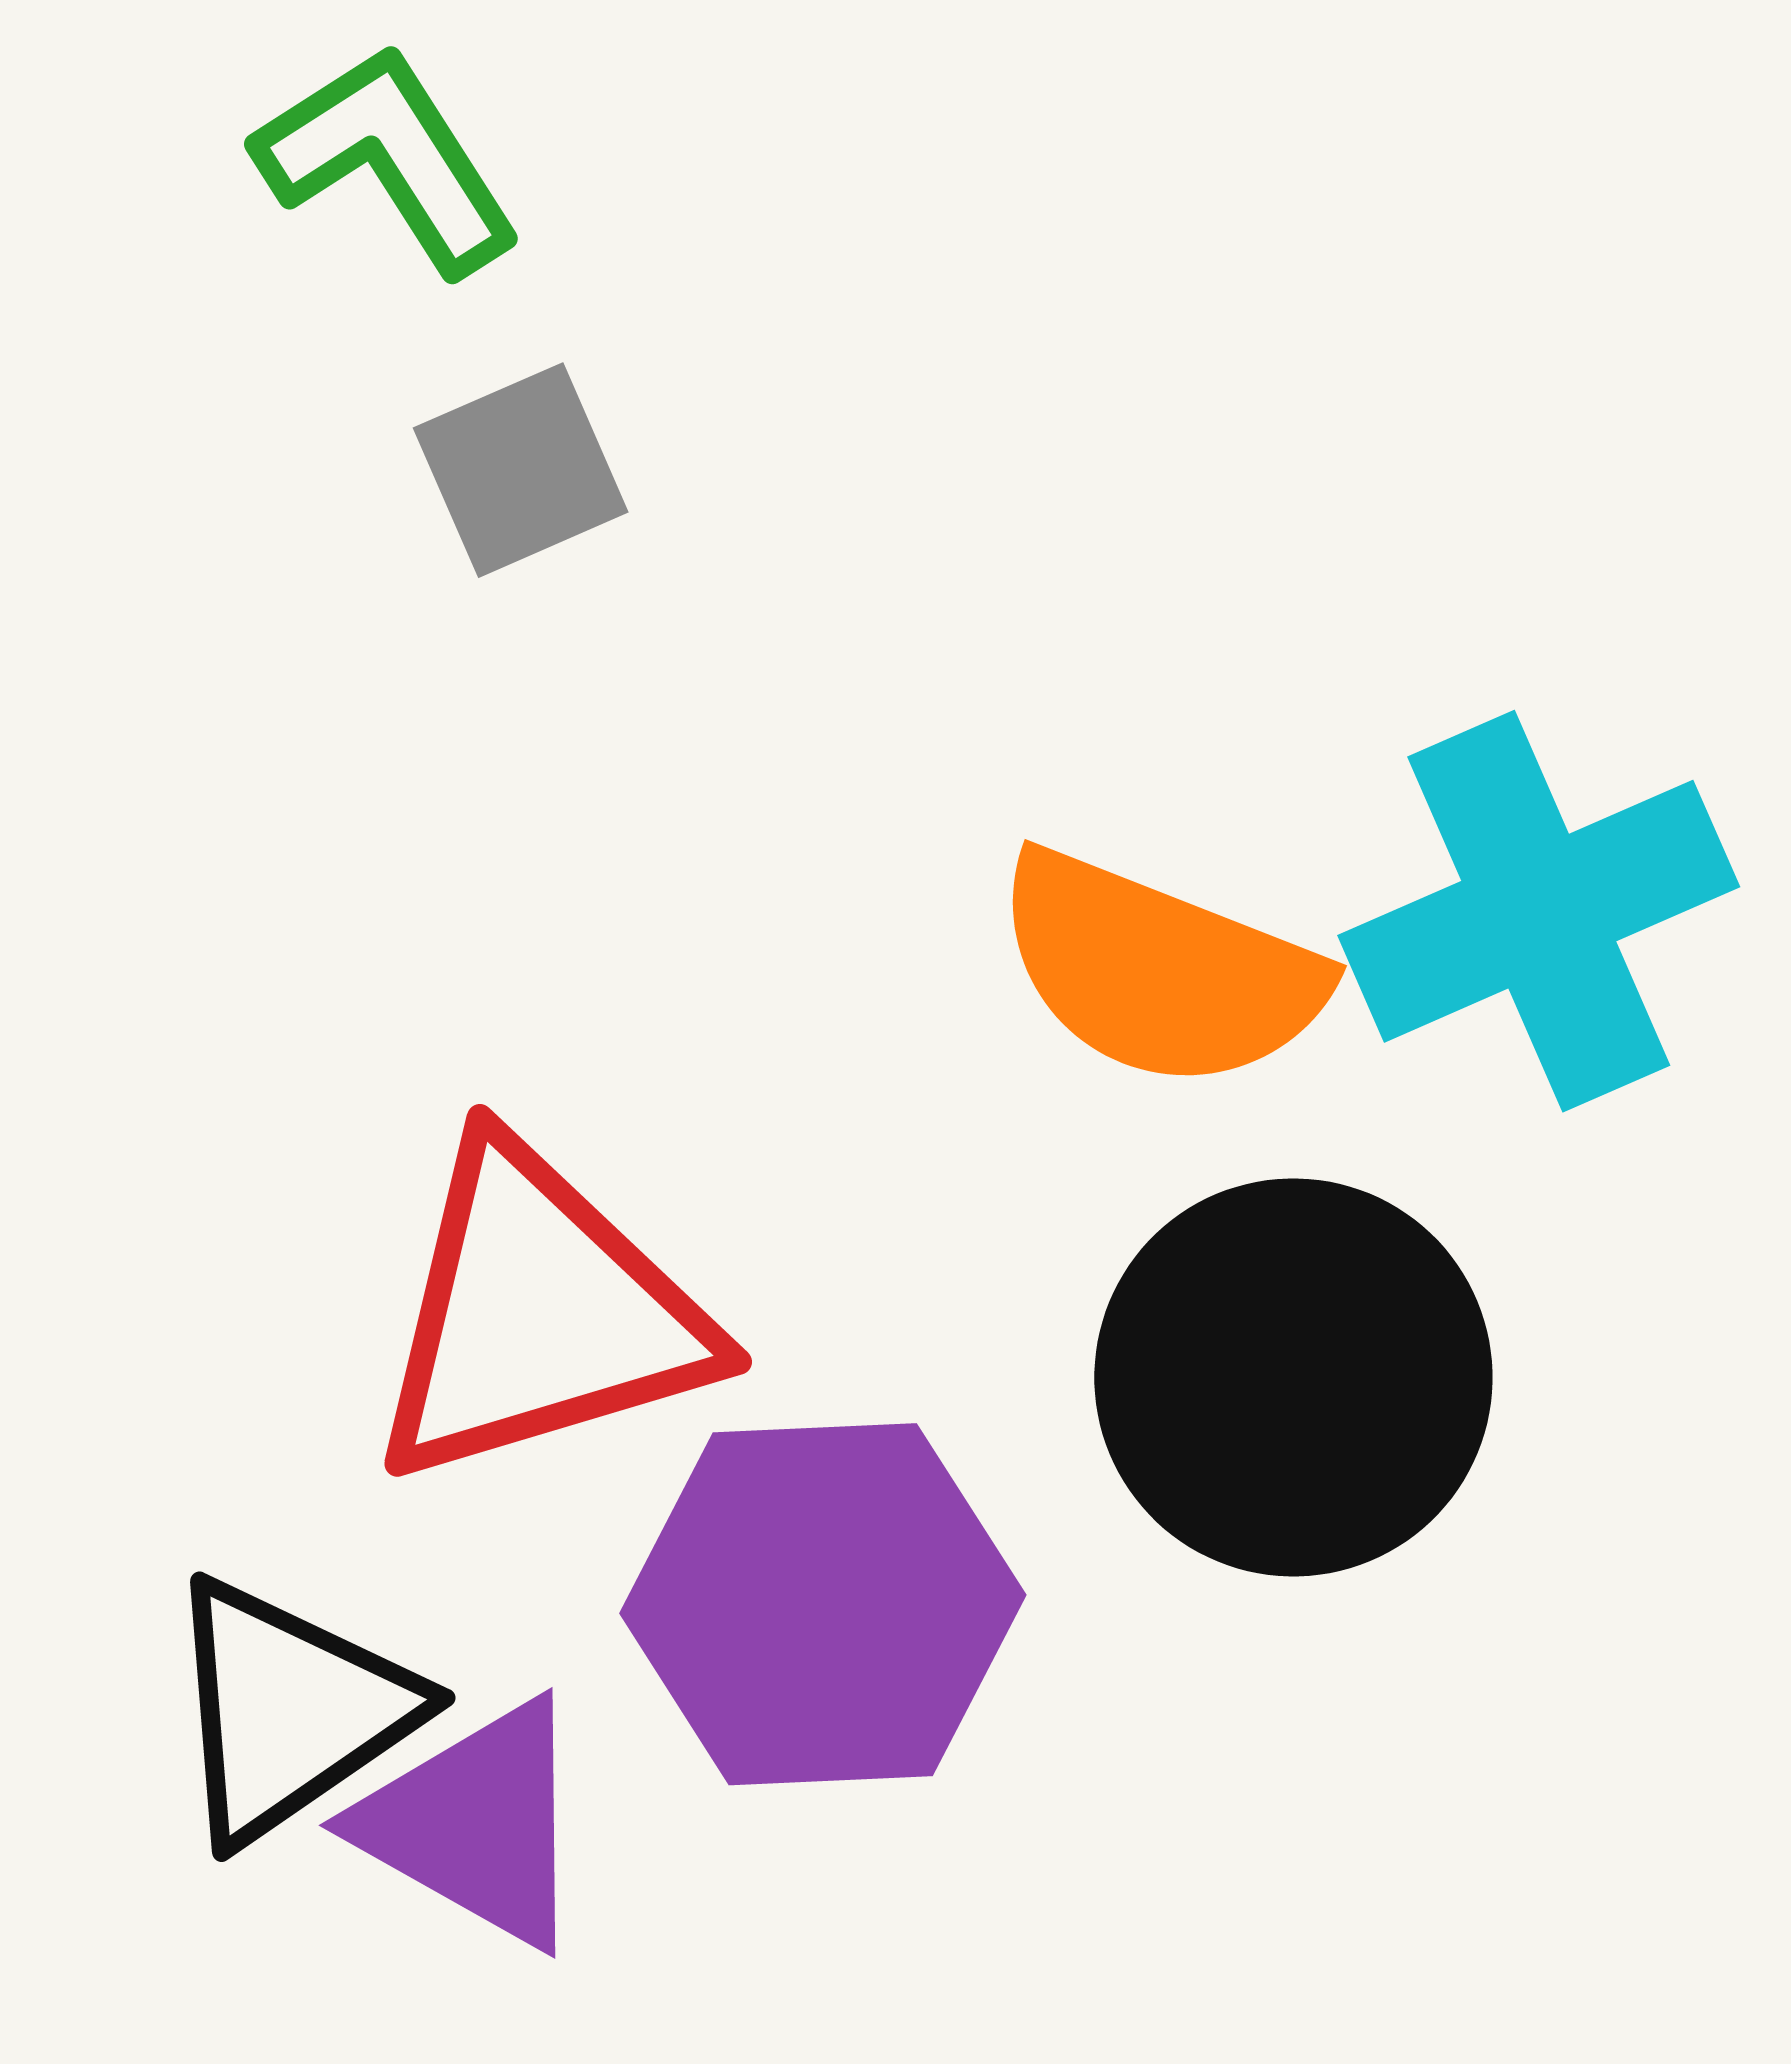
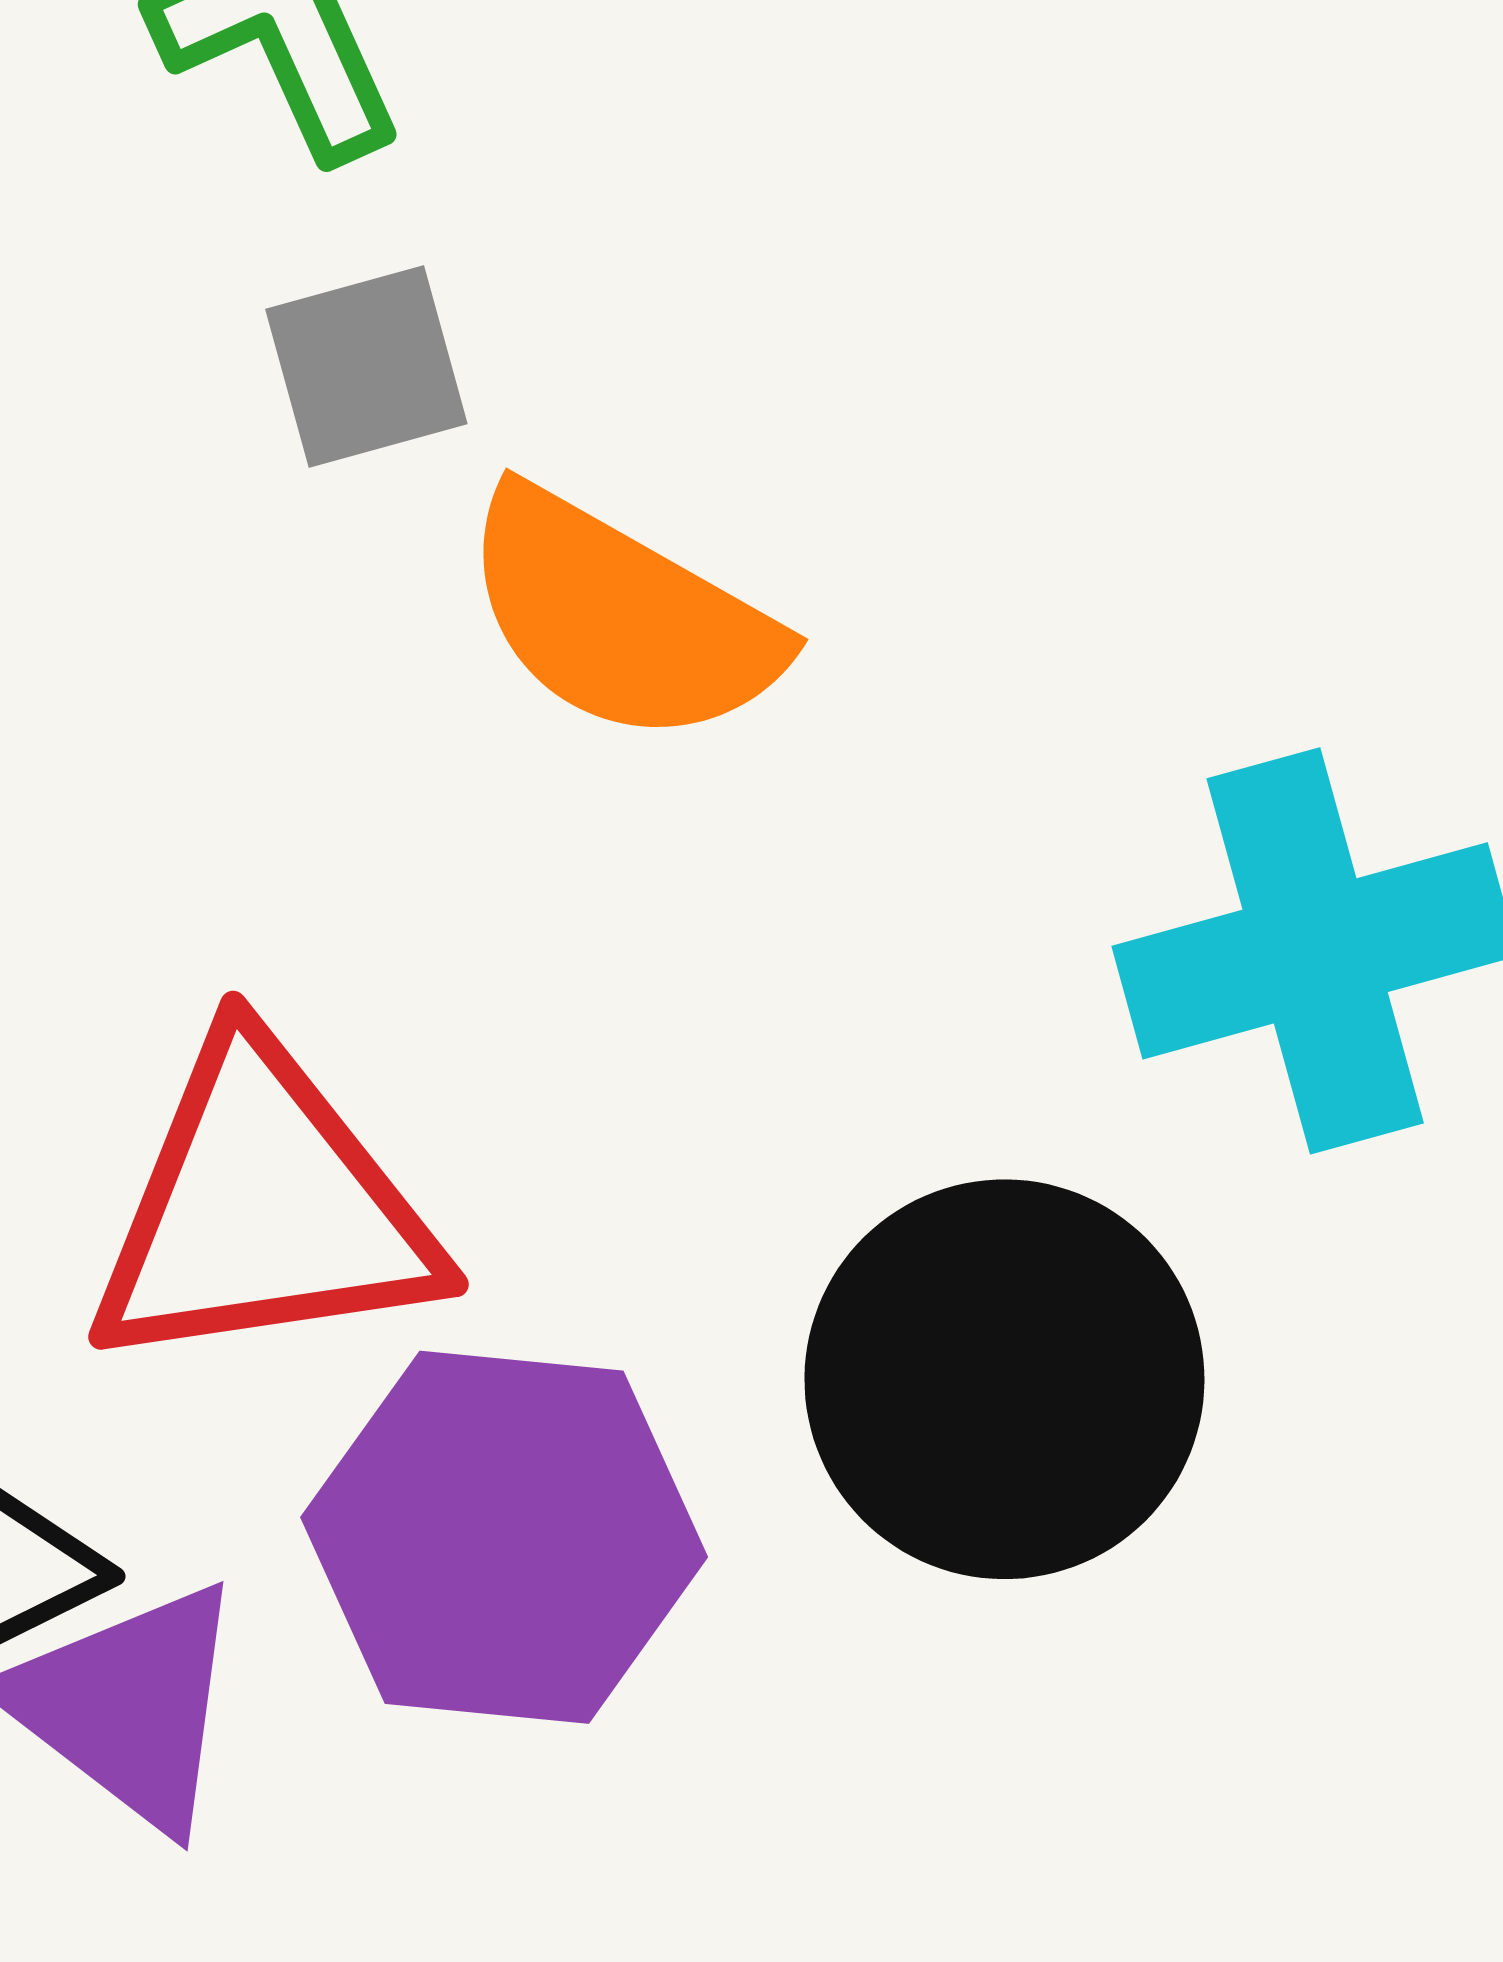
orange semicircle: (1159, 971) -> (621, 617), moved

